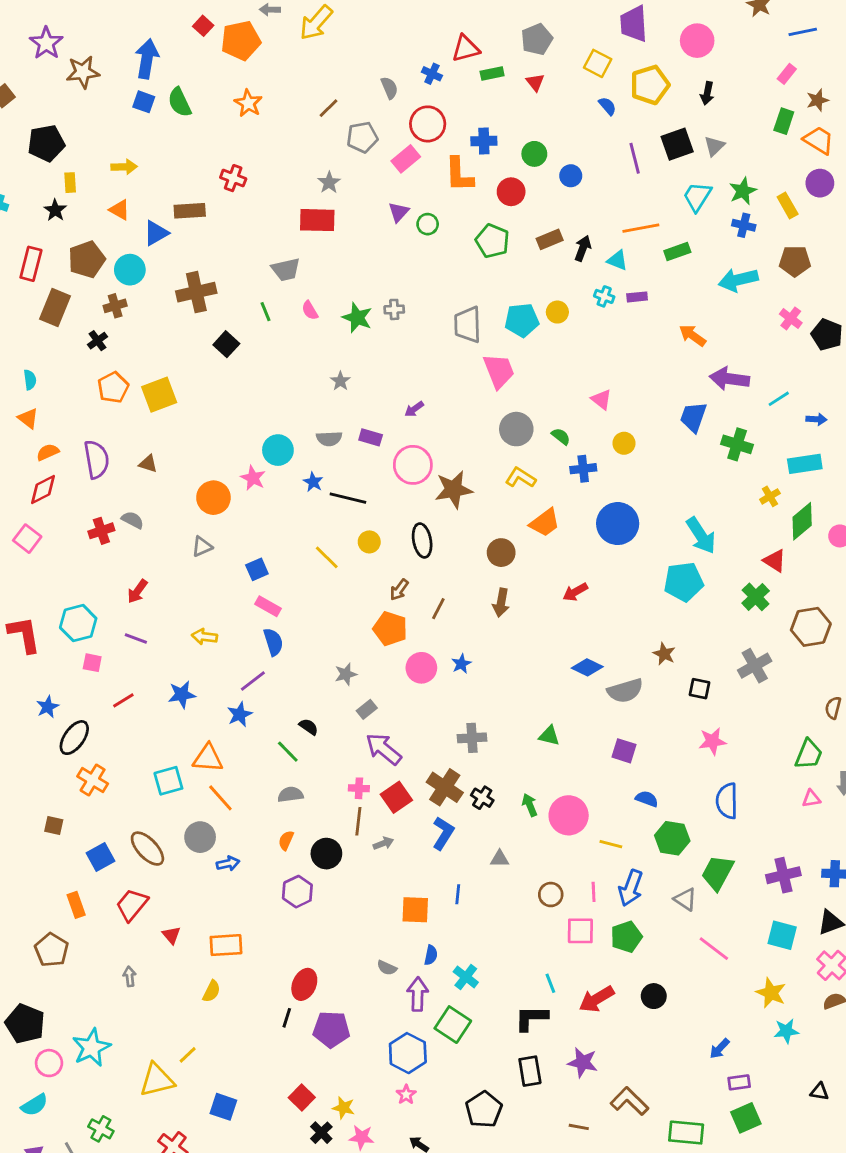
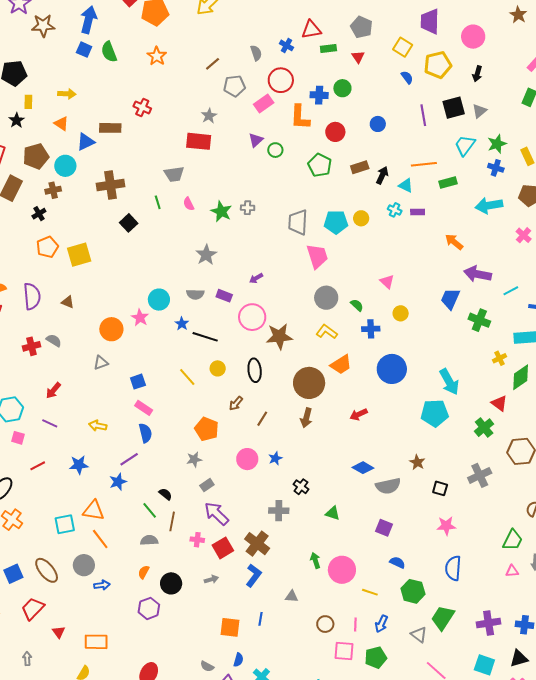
gray pentagon: (537, 39) -> (361, 27), turned -30
green circle: (534, 154) -> (342, 88), moved
gray star: (340, 381) -> (206, 255), size x1.5
brown circle: (501, 553) -> (309, 383), size x1.6
orange pentagon: (390, 629) -> (207, 429), moved
black cross: (482, 798) -> (301, 487), moved
brown line: (358, 821) -> (172, 521), moved
blue arrow: (631, 888) -> (381, 624), size x0.7

